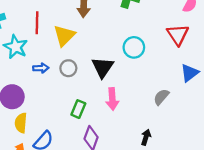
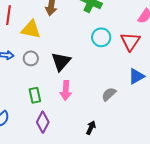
yellow triangle: (64, 36) -> (31, 29), turned 50
cyan circle: (134, 47) -> (101, 37), moved
green rectangle: (78, 109) -> (35, 95), turned -42

